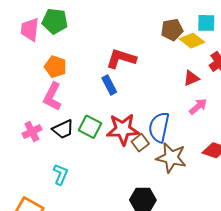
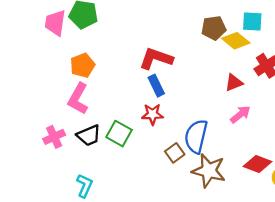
orange pentagon: (55, 67) -> (83, 65), turned 30
blue rectangle: (109, 85) -> (156, 86), moved
red star: (123, 129) -> (152, 114), moved, size x0.6

